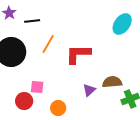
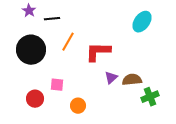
purple triangle: (89, 90) -> (111, 78), moved
red circle: (24, 101) -> (35, 99), moved

